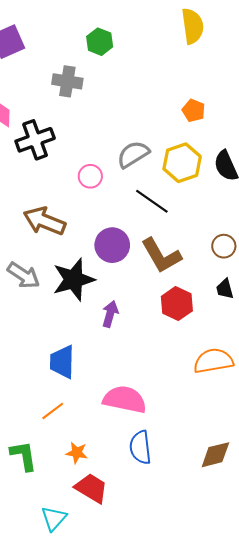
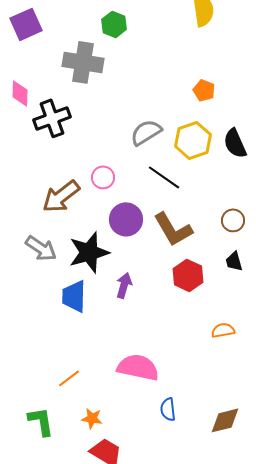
gray cross: (67, 81) -> (83, 62), size x1.4
pink circle: (90, 176) -> (103, 177), moved
brown arrow: (44, 221) -> (61, 196), turned -60
orange semicircle: (213, 361) -> (223, 330), size x0.6
blue trapezoid: (62, 362) -> (74, 296), moved
blue semicircle: (140, 447) -> (168, 409), moved, size x0.7

